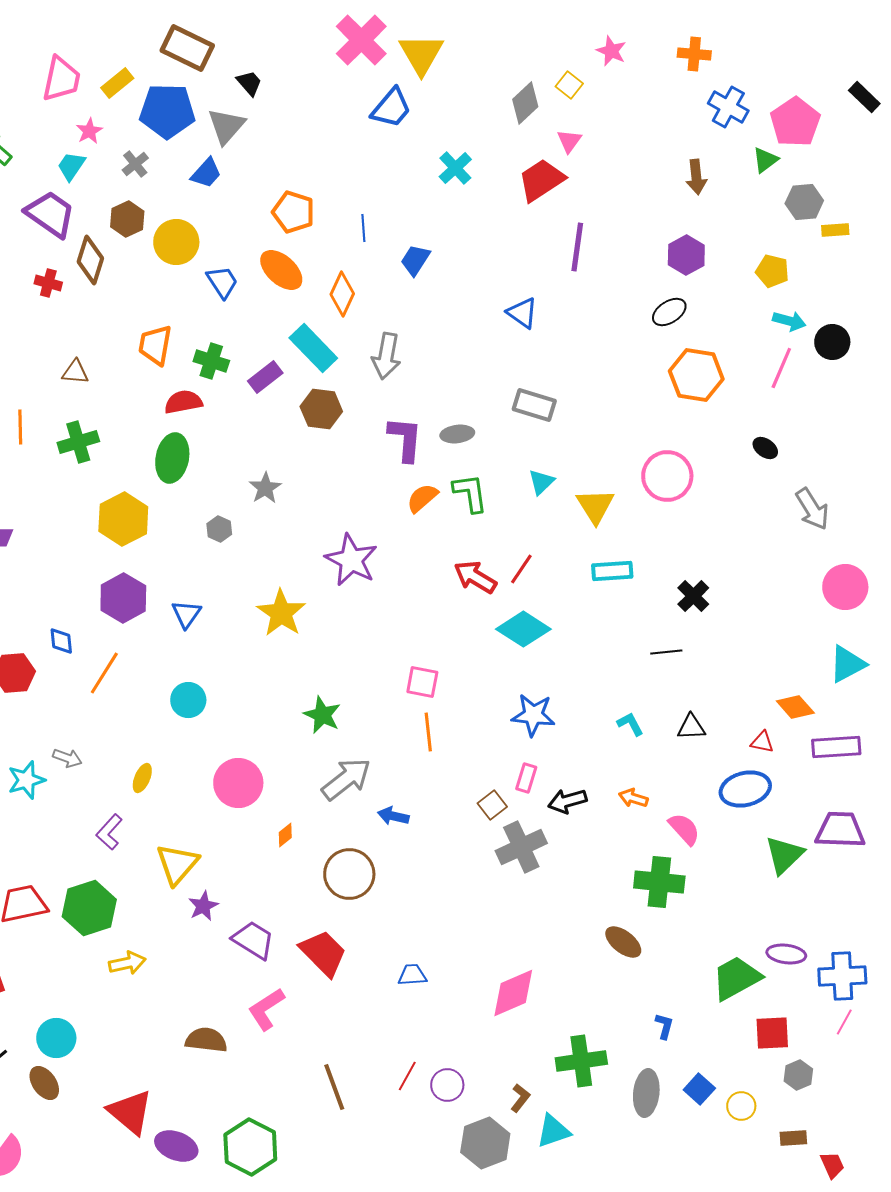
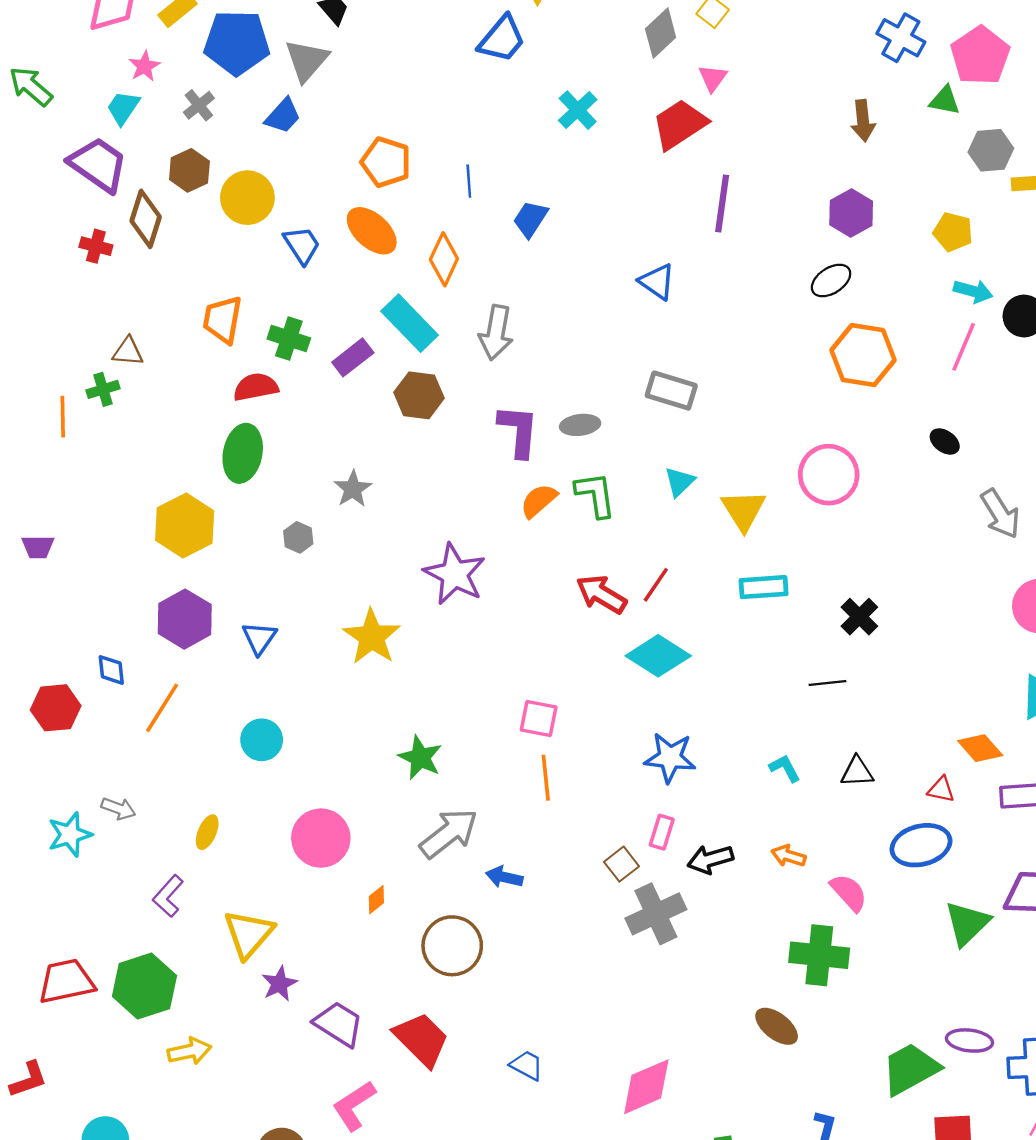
green triangle: (765, 160) -> (945, 101), turned 48
green cross: (78, 442) -> (103, 389), moved, size x0.7
blue trapezoid: (412, 975) -> (527, 1065), turned 32

